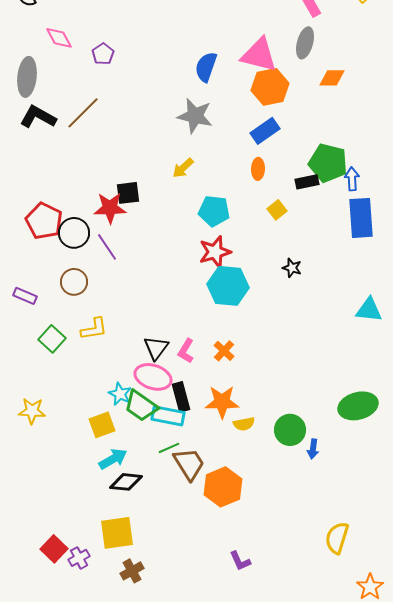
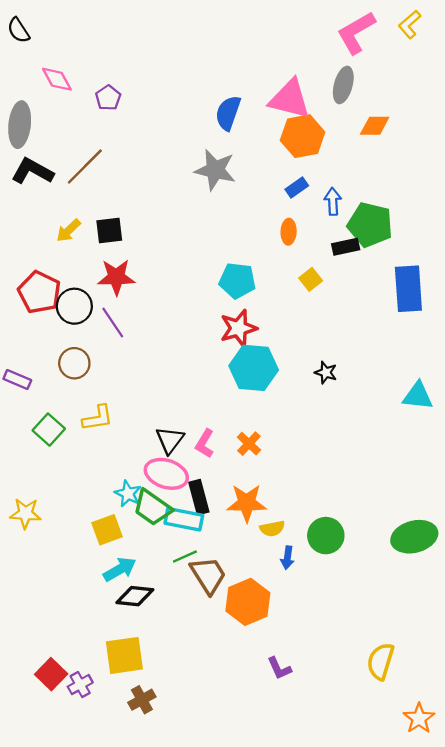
blue rectangle: (265, 131) -> (297, 187), size x0.7
yellow arrow: (183, 168) -> (69, 231), moved
blue arrow: (352, 179) -> (333, 201), moved
black square: (128, 193) -> (109, 231), moved
black star: (292, 268) -> (326, 373), moved
green ellipse: (358, 406) -> (414, 537), moved
blue arrow: (313, 449) -> (287, 558), moved
purple L-shape: (240, 561) -> (279, 668), moved

